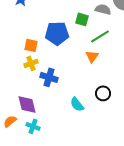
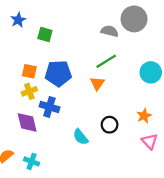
green square: (82, 19) -> (45, 35), moved
blue pentagon: (57, 33) -> (58, 73), moved
purple diamond: (27, 104) -> (27, 122), moved

